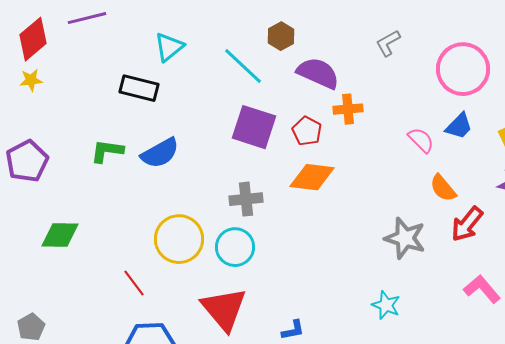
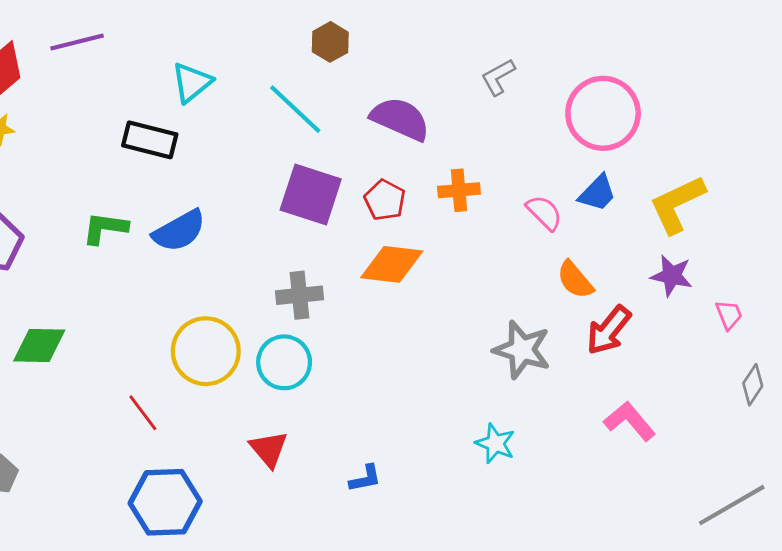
brown hexagon: (281, 36) -> (330, 42), moved
orange cross: (348, 109) -> (459, 190), moved
red triangle: (224, 309) -> (269, 449), size x0.6

